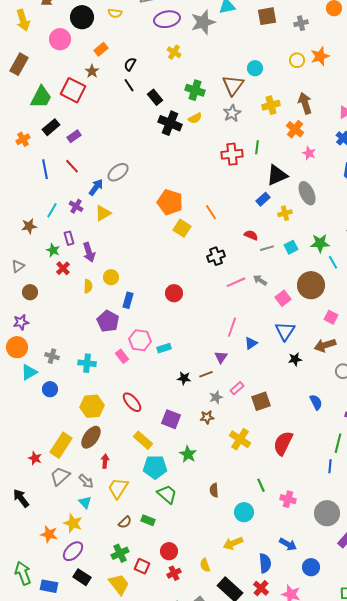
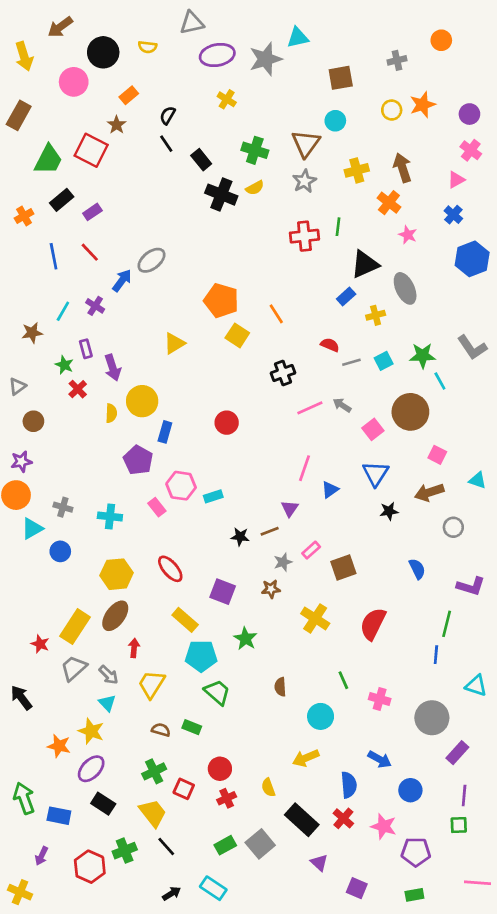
brown square: (267, 16) -> (341, 78), moved
yellow triangle: (103, 213) -> (174, 343), moved
yellow circle: (111, 277) -> (142, 401), size x1.5
brown semicircle: (125, 522) -> (161, 730), turned -120

